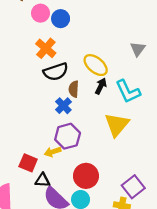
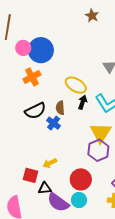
blue circle: (61, 19) -> (41, 50), size x1.6
orange cross: (46, 48) -> (32, 77), turned 30
black semicircle: (56, 72) -> (35, 111), moved
purple hexagon: (68, 136) -> (98, 150), moved

